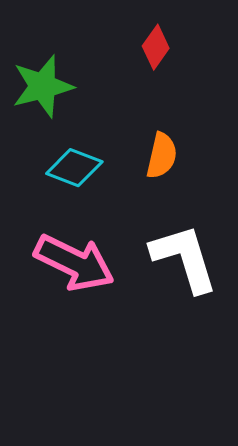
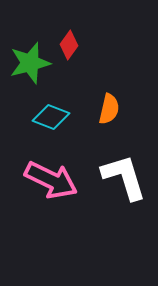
red diamond: (156, 47) -> (69, 45), moved

